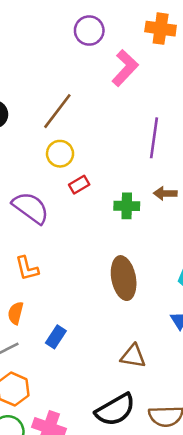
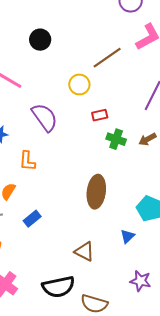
brown line: (57, 111) -> (107, 58), moved
red rectangle: (79, 185) -> (100, 115), moved
brown arrow: (165, 193) -> (147, 139), turned -48

